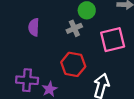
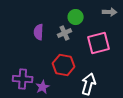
purple semicircle: (34, 27) -> (39, 32), moved

